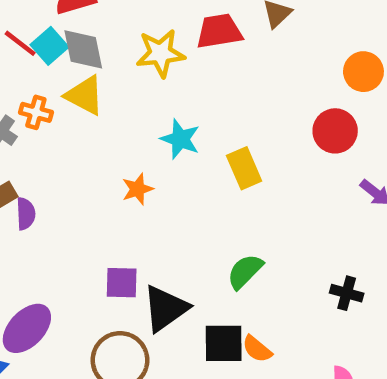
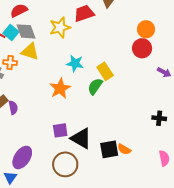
orange circle: (363, 72) -> (146, 29), moved
orange star: (137, 189) -> (60, 88), size x1.5
green semicircle: (245, 271) -> (95, 86), moved
black triangle: (165, 308) -> (81, 138), turned -45

